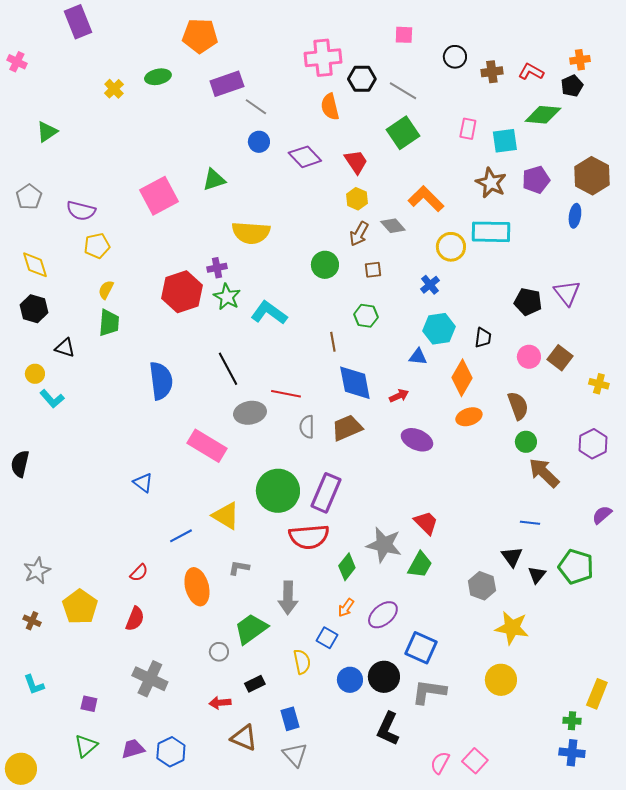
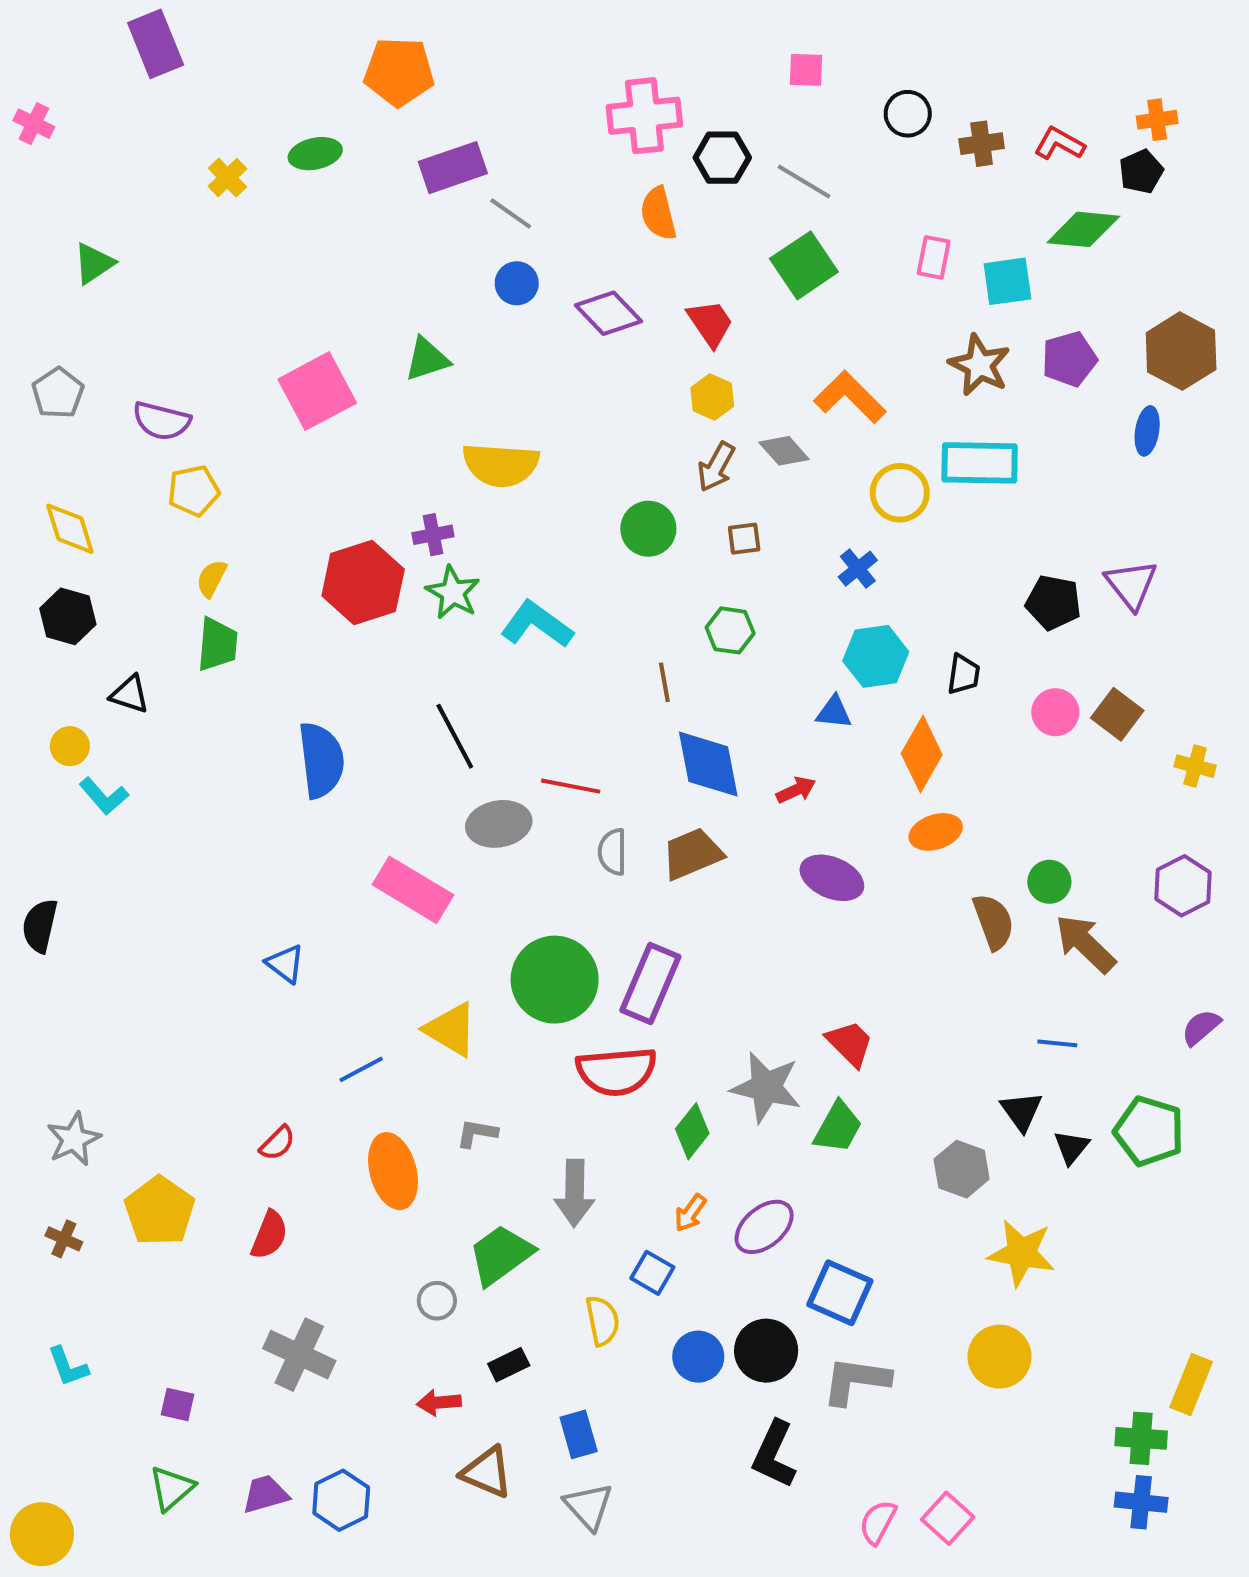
brown semicircle: (518, 406) -> (994, 922), moved
green cross: (572, 721) -> (1141, 1438), size x1.4

